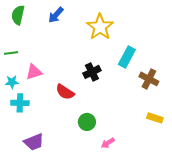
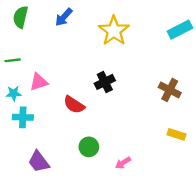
cyan rectangle: (127, 57) -> (180, 30), moved, turned 35
green circle: (87, 122) -> (89, 147), moved
purple trapezoid: (34, 142) -> (39, 162), turned 75

